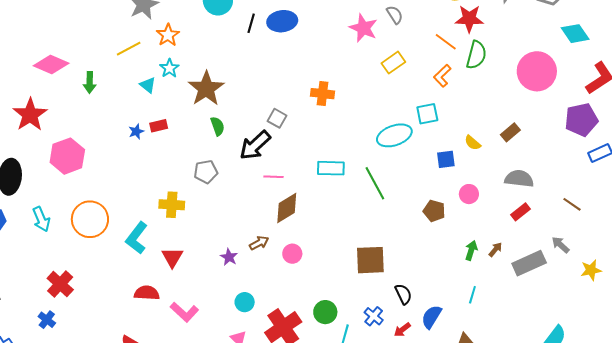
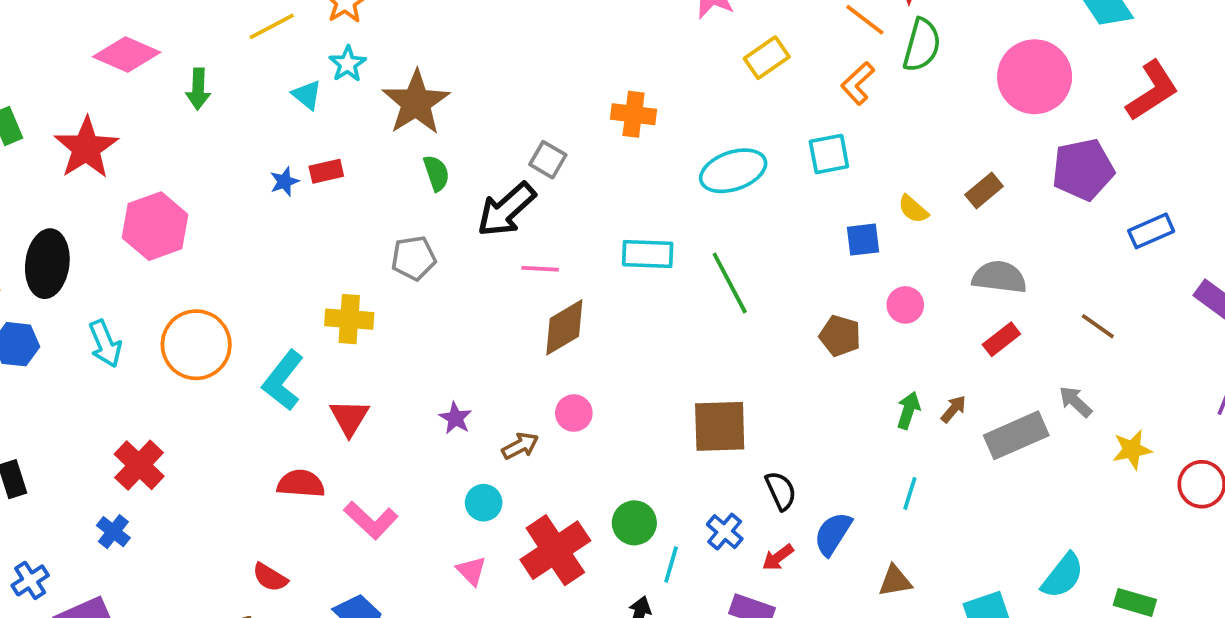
purple pentagon: (581, 120) -> (1083, 170), moved
cyan ellipse: (394, 135) -> (733, 171), moved
brown arrow: (259, 243) -> (520, 446), moved

